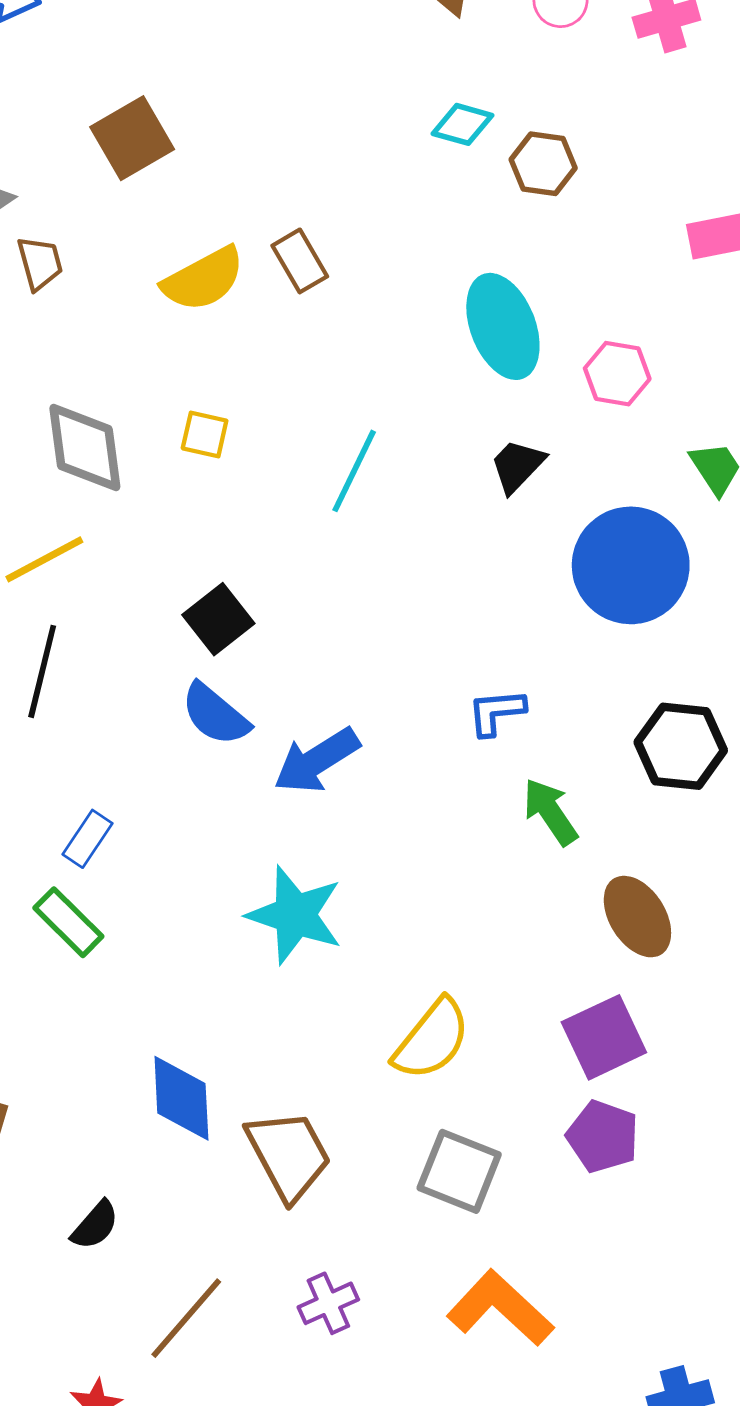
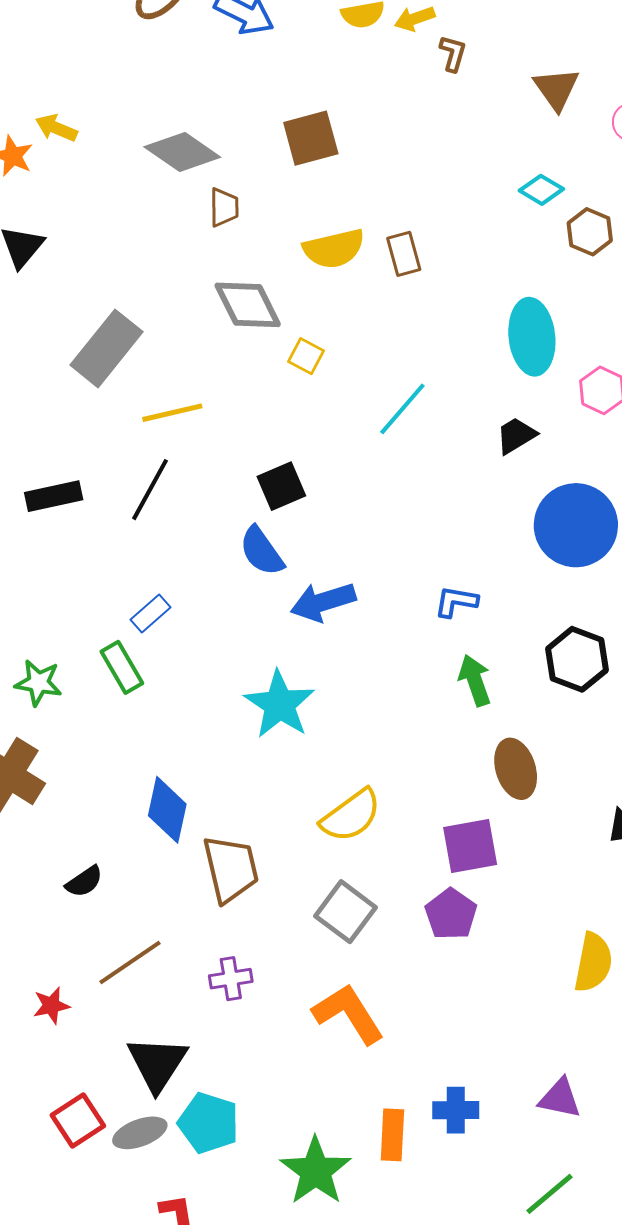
gray diamond: (85, 448) -> (248, 305), moved, turned -34

